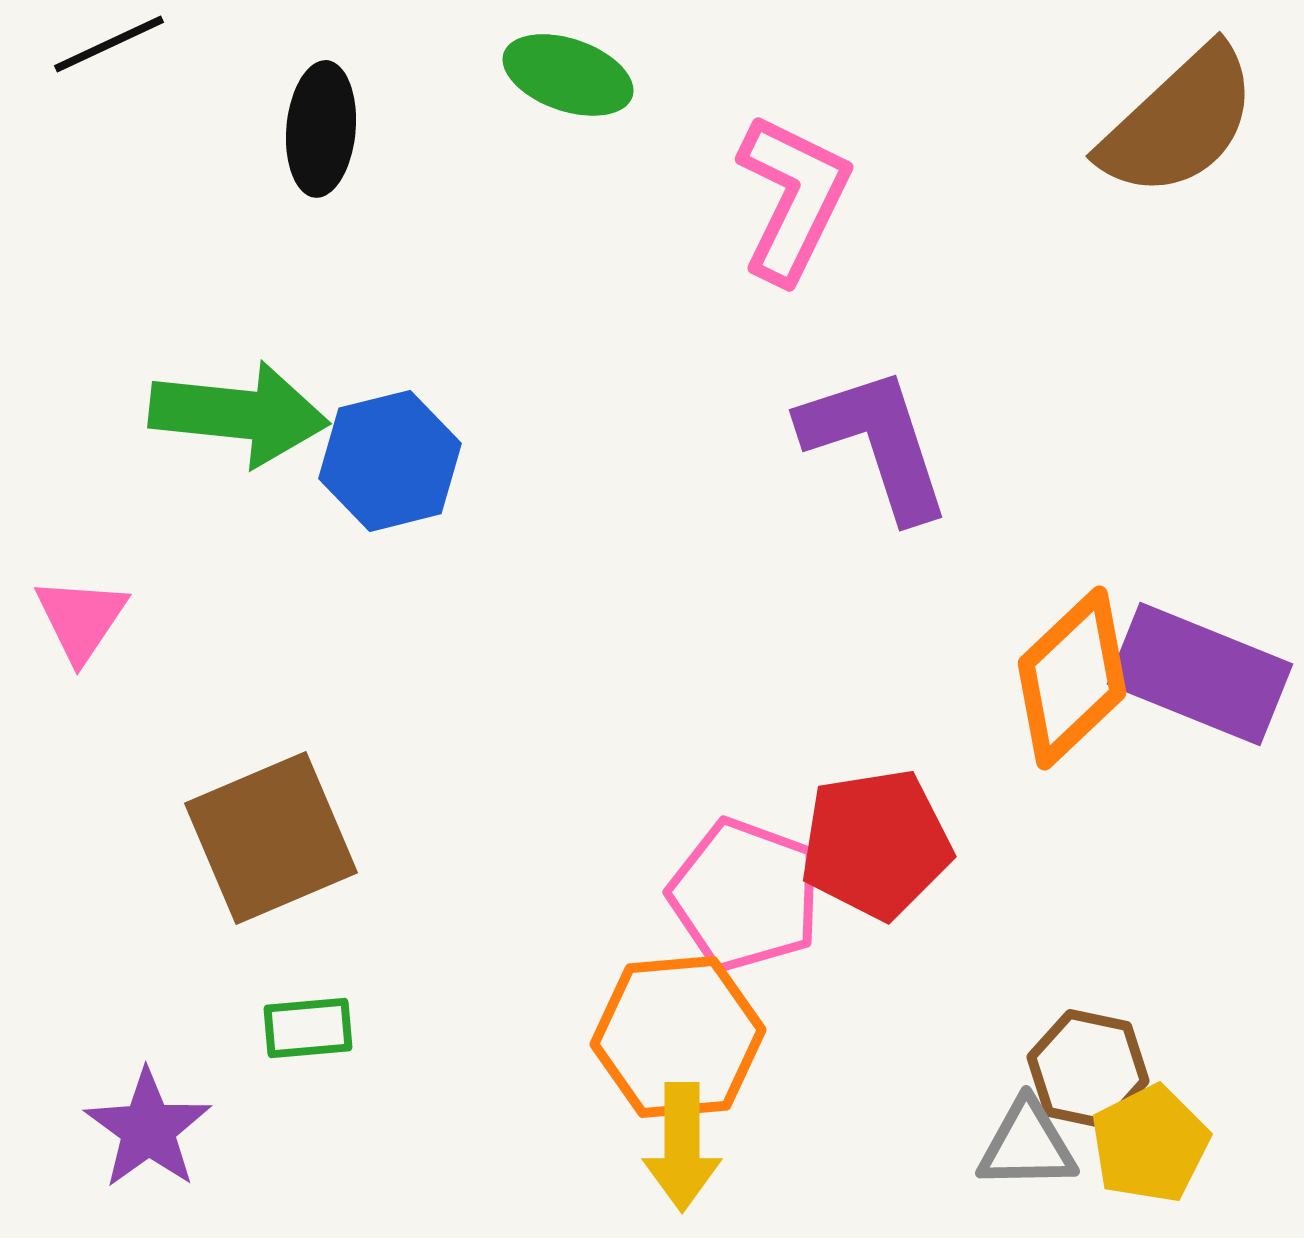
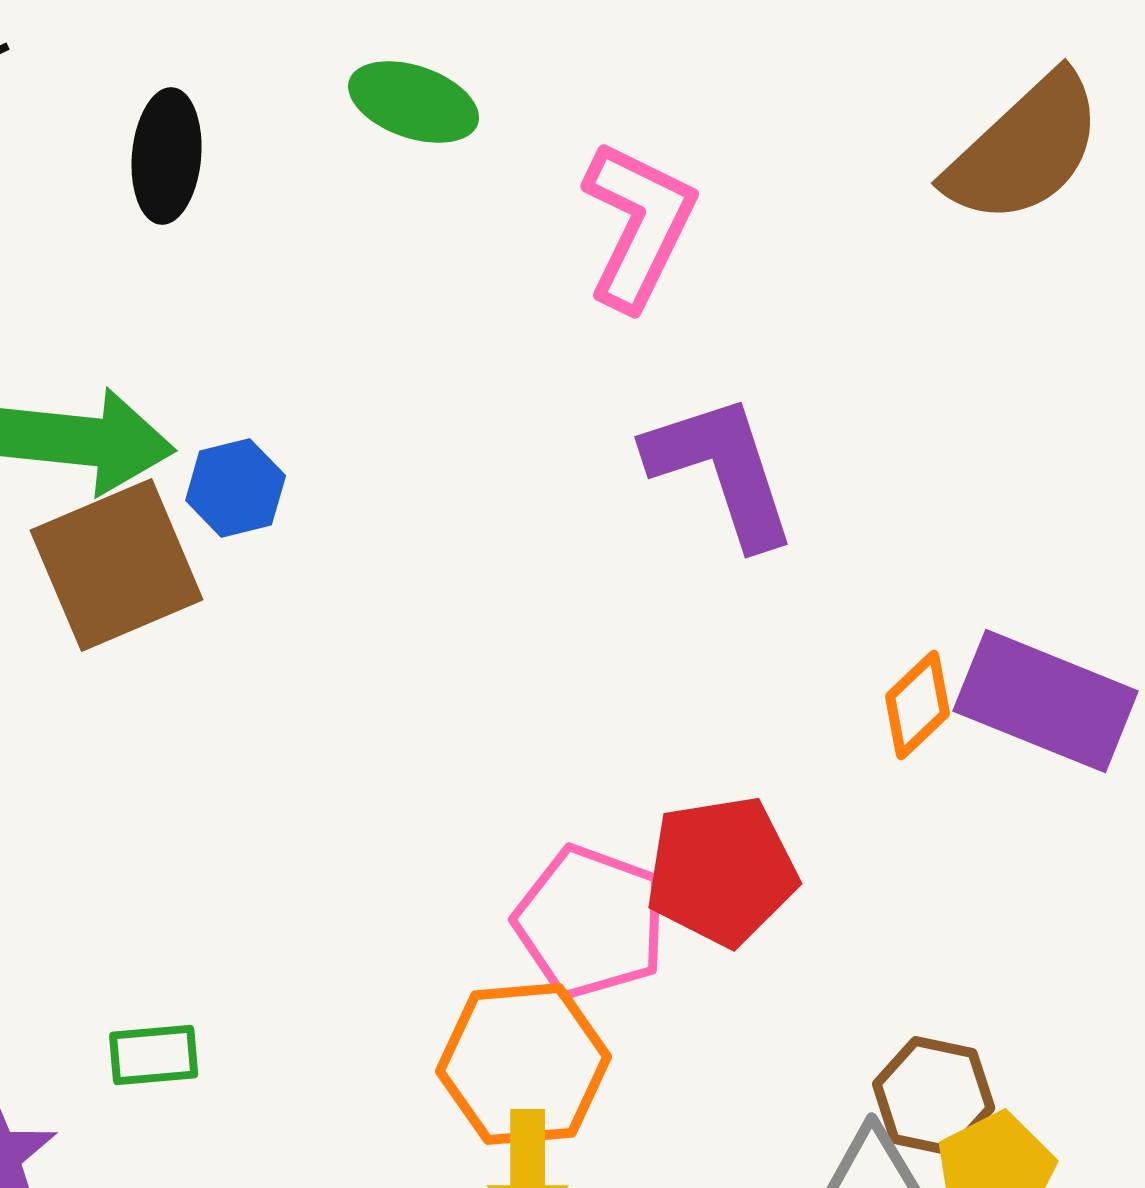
blue hexagon: (390, 461) -> (236, 488), size x0.7
orange diamond: (1072, 678) -> (918, 705), size x0.6
brown square: (271, 838) -> (117, 565), moved

